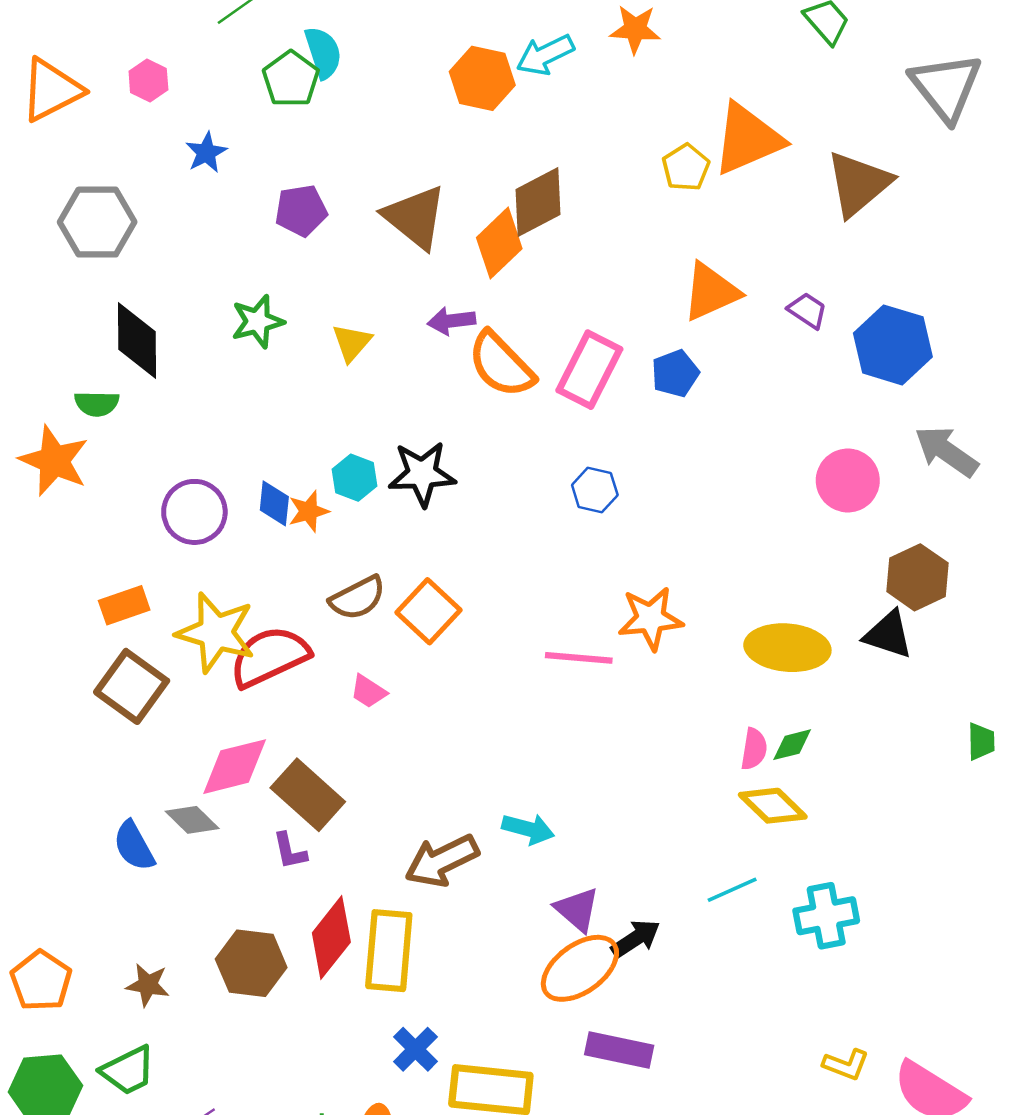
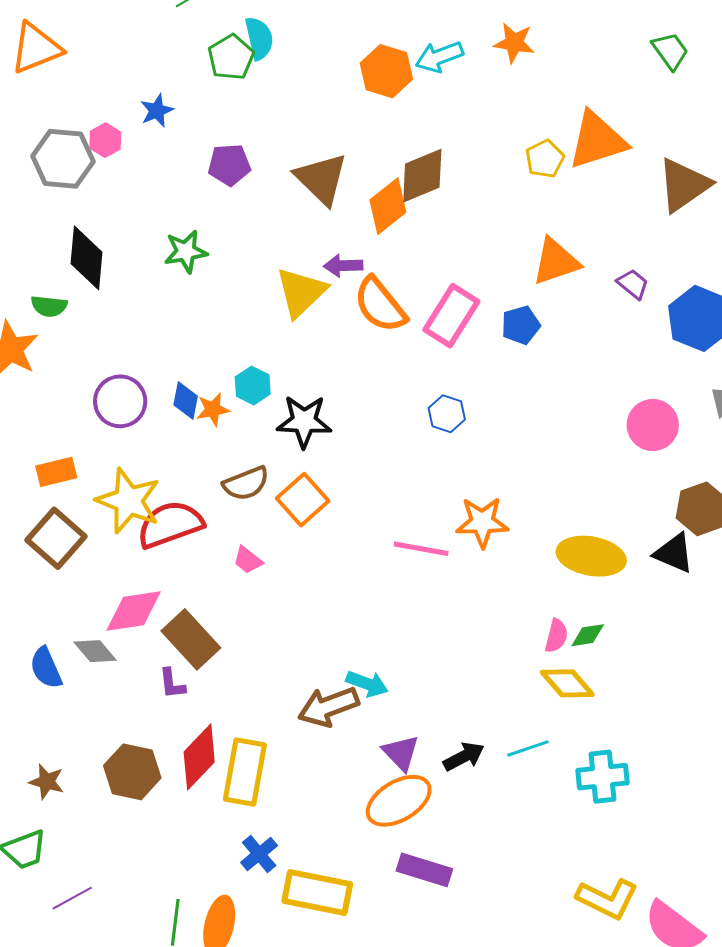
pink hexagon: (148, 80) -> (105, 140), moved
yellow triangle: (352, 343) -> (301, 292), moved, size x1.6
black star: (422, 474) -> (304, 421), moved
brown arrow: (442, 861) -> (328, 707), moved
black arrow: (636, 939) -> (464, 757), moved
yellow L-shape: (846, 1065) -> (607, 899), size x1.6

